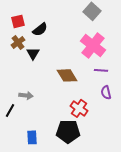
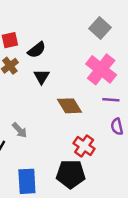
black triangle: (33, 53) -> (42, 77), moved
gray arrow: (26, 95) -> (20, 130), turned 40
blue rectangle: (32, 137) -> (27, 181), size x1.5

